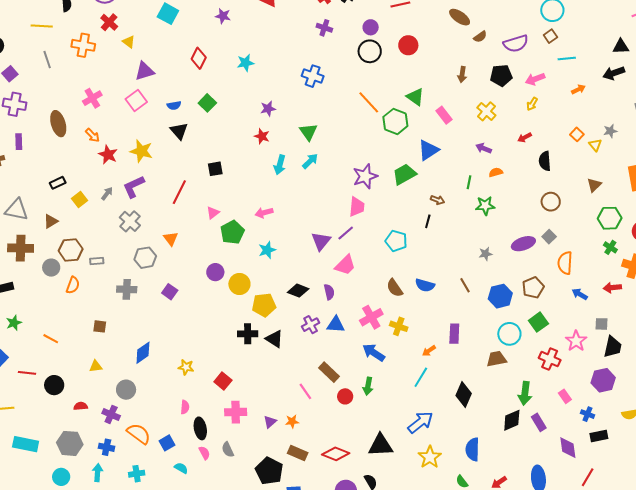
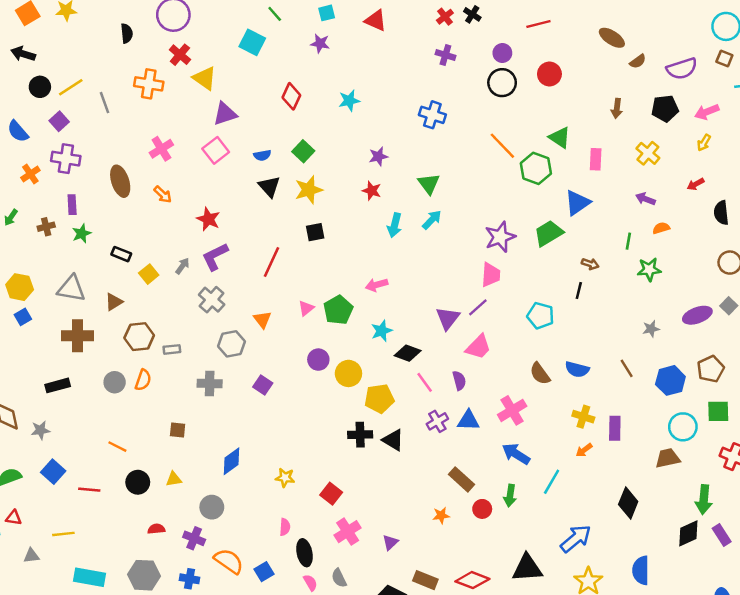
yellow line: (42, 26) -> (71, 87), moved, turned -35
brown square: (550, 36) -> (724, 58), turned -32
yellow triangle: (129, 42) -> (205, 78), size x1.5
pink rectangle: (444, 115) -> (596, 159), turned 42
yellow star: (141, 151) -> (309, 190), moved, turned -30
red star: (108, 155) -> (208, 219), moved
black rectangle: (58, 183) -> (121, 254), turned 49
pink triangle: (213, 213) -> (306, 308), moved
gray circle: (51, 268) -> (115, 382), moved
black diamond: (298, 291) -> (408, 353), moved
green square: (538, 322) -> (718, 411), turned 36
green star: (14, 323) -> (82, 234), moved
yellow cross: (399, 326) -> (583, 417), moved
cyan line: (421, 377) -> (552, 482), moved
black circle: (54, 385) -> (138, 482), moved
pink line: (305, 391) -> (425, 382), moved
pink cross: (236, 412) -> (348, 532), turned -30
orange star: (292, 421) -> (441, 515), moved

